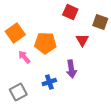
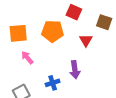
orange square: (15, 33) -> (18, 33), turned 30
orange pentagon: (45, 43) -> (53, 31), moved

